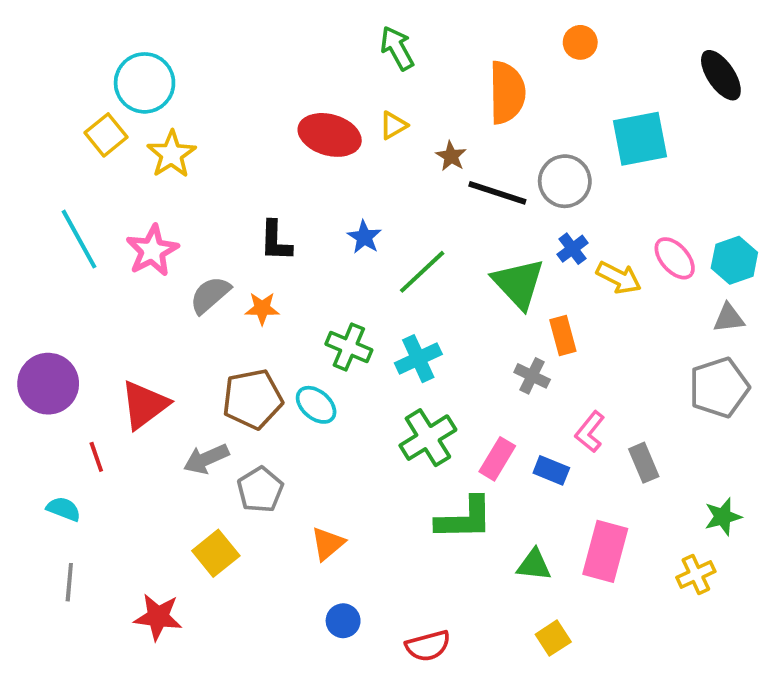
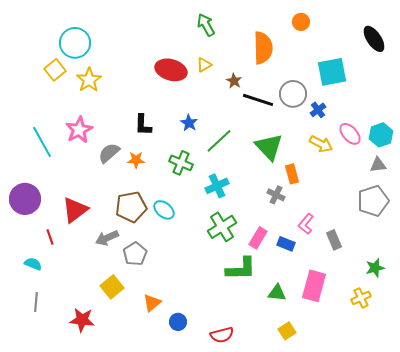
cyan line: (79, 239) -> (42, 142), moved
blue cross: (572, 249) -> (318, 110), moved
green cross: (349, 347) -> (181, 163), moved
orange triangle: (328, 544) -> (152, 303), moved

